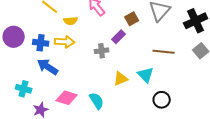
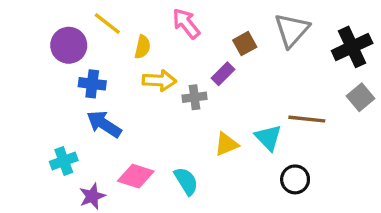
yellow semicircle: (71, 21) -> (143, 47), turned -72
purple circle: (14, 37) -> (69, 45), moved
yellow arrow: (65, 42) -> (159, 80), moved
brown line: (164, 52) -> (307, 119), moved
cyan cross: (24, 89) -> (64, 161), turned -35

